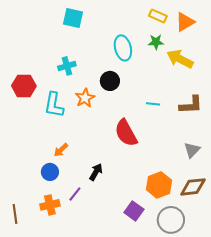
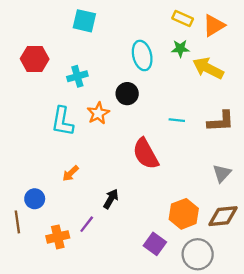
red hexagon: (24, 86) -> (35, 59), moved
blue circle: (50, 172) -> (35, 199), moved
brown line: (15, 214) -> (17, 222), moved

